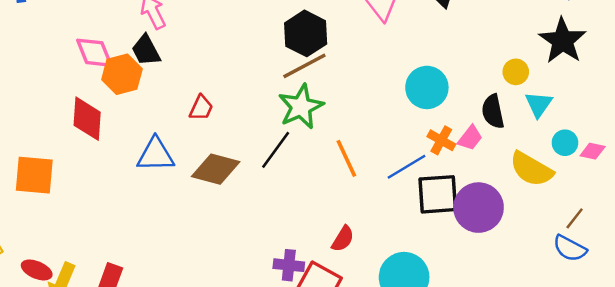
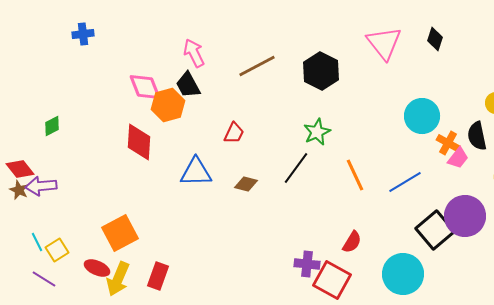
brown line: (304, 66) -> (257, 66), moved
green star: (301, 107) -> (317, 132), size x0.7
orange cross: (441, 140) -> (448, 143), moved
brown diamond: (216, 169) -> (246, 184), size x0.6
orange square: (34, 175) -> (120, 233), moved, turned -33
black square: (438, 194) -> (435, 230), moved, turned -36

